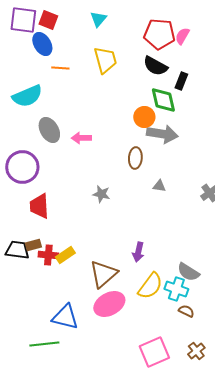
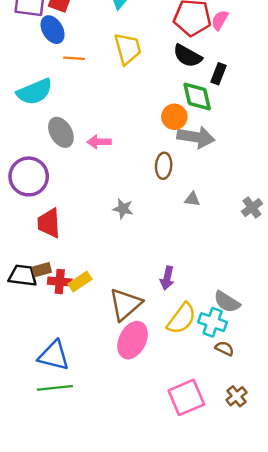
pink ellipse: (109, 304) -> (133, 340), turned -36
blue triangle: (65, 317) -> (54, 356), moved

